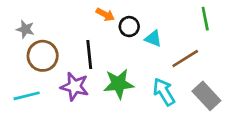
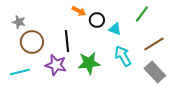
green line: (205, 19) -> (142, 14), moved, turned 48
brown line: (185, 59) -> (154, 44), moved
cyan arrow: (164, 92) -> (123, 56), moved

